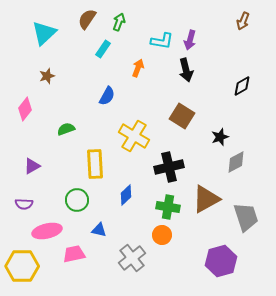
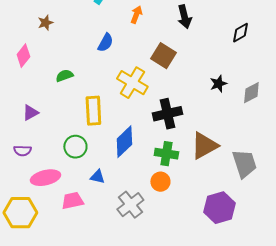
brown square: (182, 116) -> (163, 56), moved
gray diamond: (236, 162) -> (251, 93), moved
blue diamond: (126, 195) -> (124, 142), size x1.5

